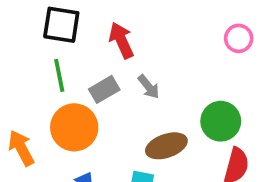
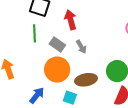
gray rectangle: (104, 89) -> (57, 45), turned 56
orange circle: (74, 127) -> (57, 70), moved

